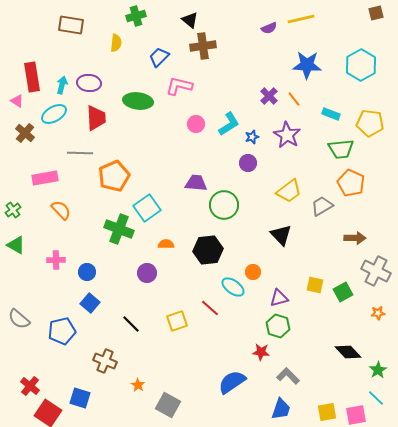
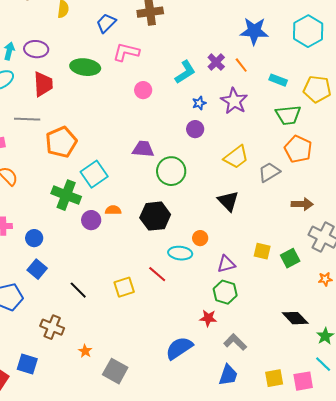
cyan L-shape: (229, 124) -> (185, 72), moved
purple circle: (147, 273) -> (91, 220), moved
cyan ellipse: (233, 287) -> (180, 253), turned -30

